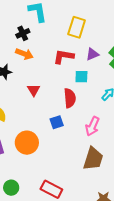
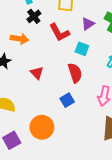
black cross: (23, 33) -> (34, 16), moved
red L-shape: (64, 56) -> (59, 32), turned -115
cyan square: (81, 77) -> (82, 49), turned 32

